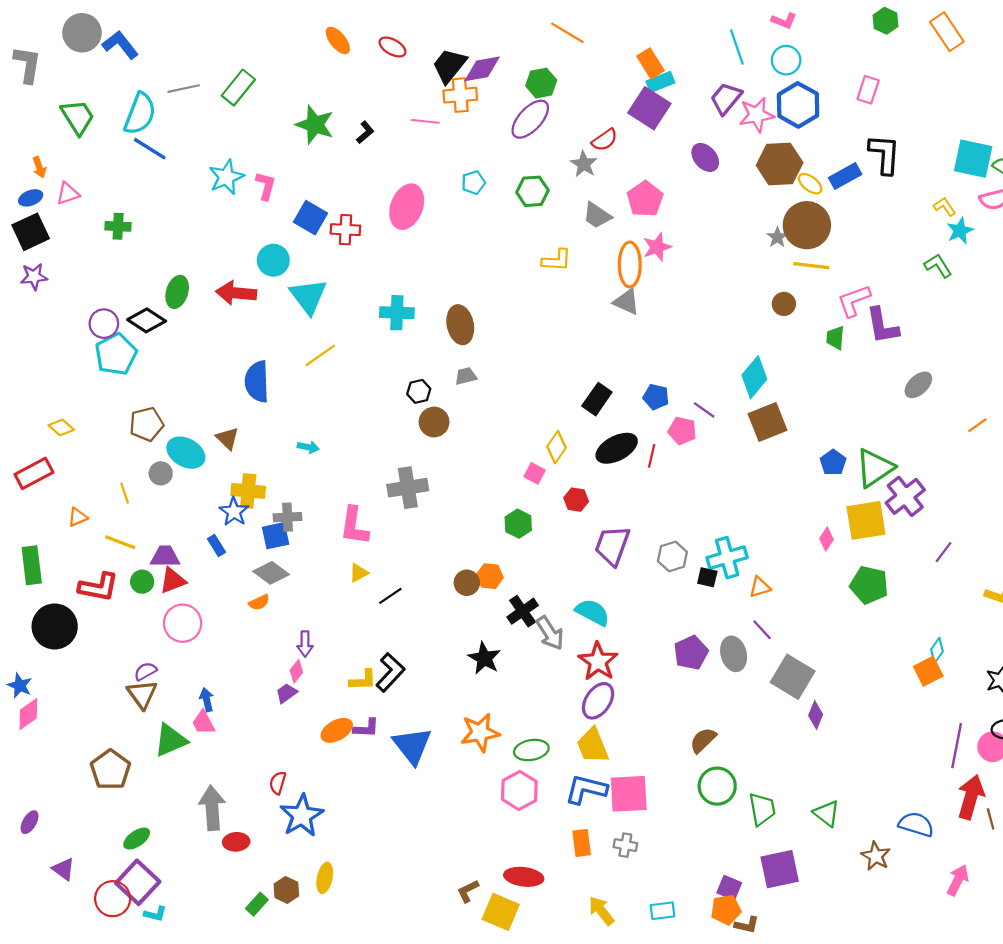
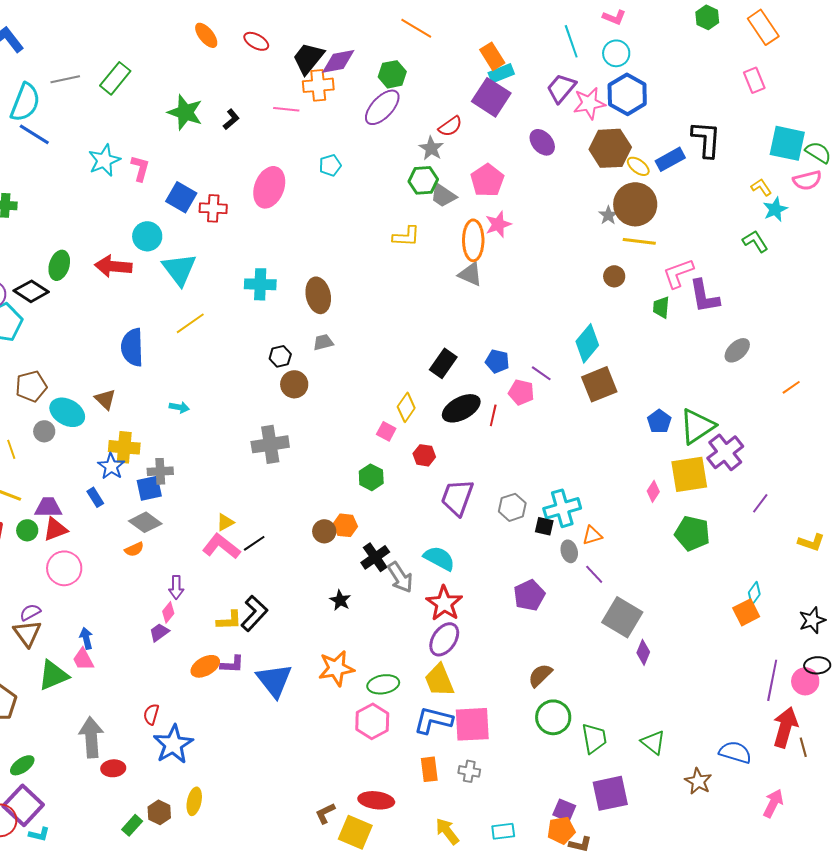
pink rectangle: (868, 90) -> (754, 80), moved, turned -40
green hexagon: (532, 191) -> (423, 180), moved
pink L-shape: (354, 526) -> (221, 546), moved, turned 120
gray ellipse: (734, 654) -> (569, 551), moved, size x0.7
black star: (484, 658) -> (340, 600), size x0.7

